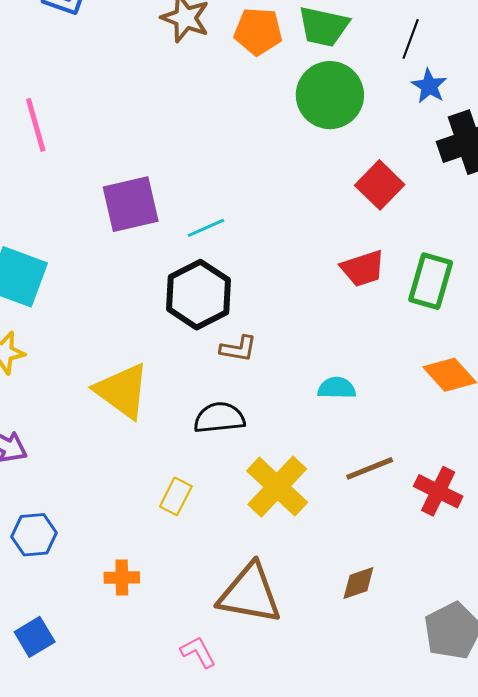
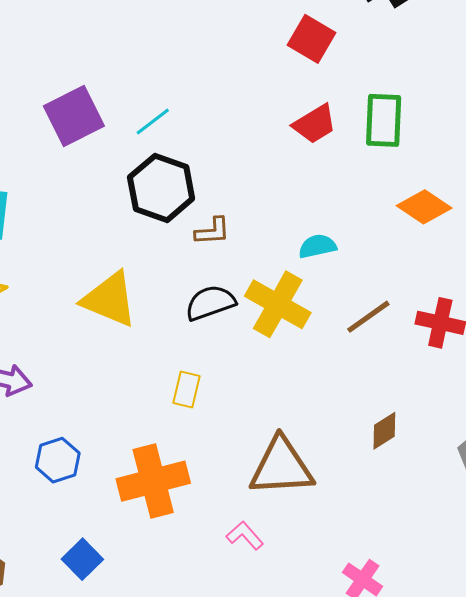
yellow cross: (277, 487) -> (278, 304), moved
orange cross: (122, 578) -> (153, 481), size x2.0

